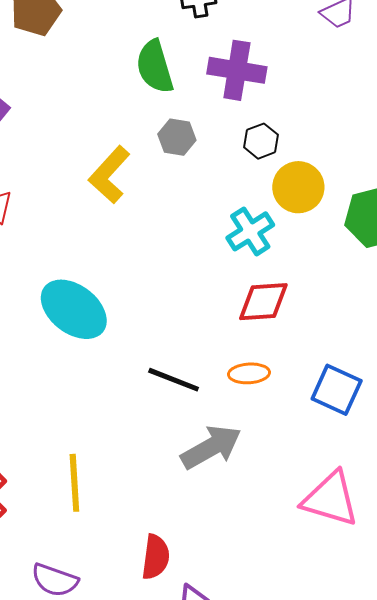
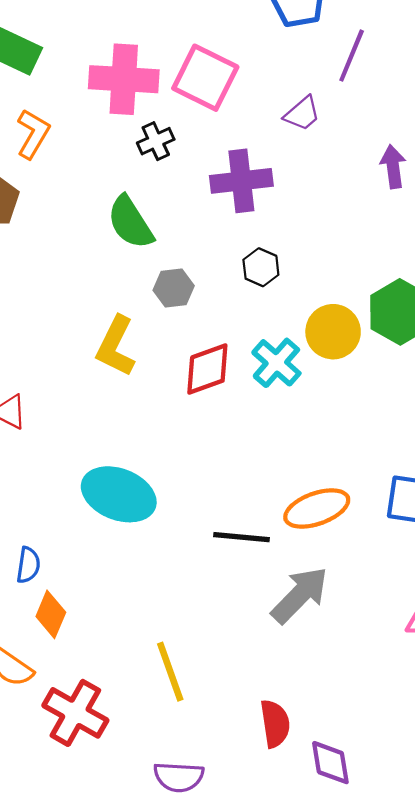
purple cross: (237, 70) -> (241, 181), moved
yellow circle: (298, 187) -> (333, 332), moved
red diamond: (263, 302) -> (207, 369), moved
orange ellipse: (249, 373) -> (317, 508), size x1.5

